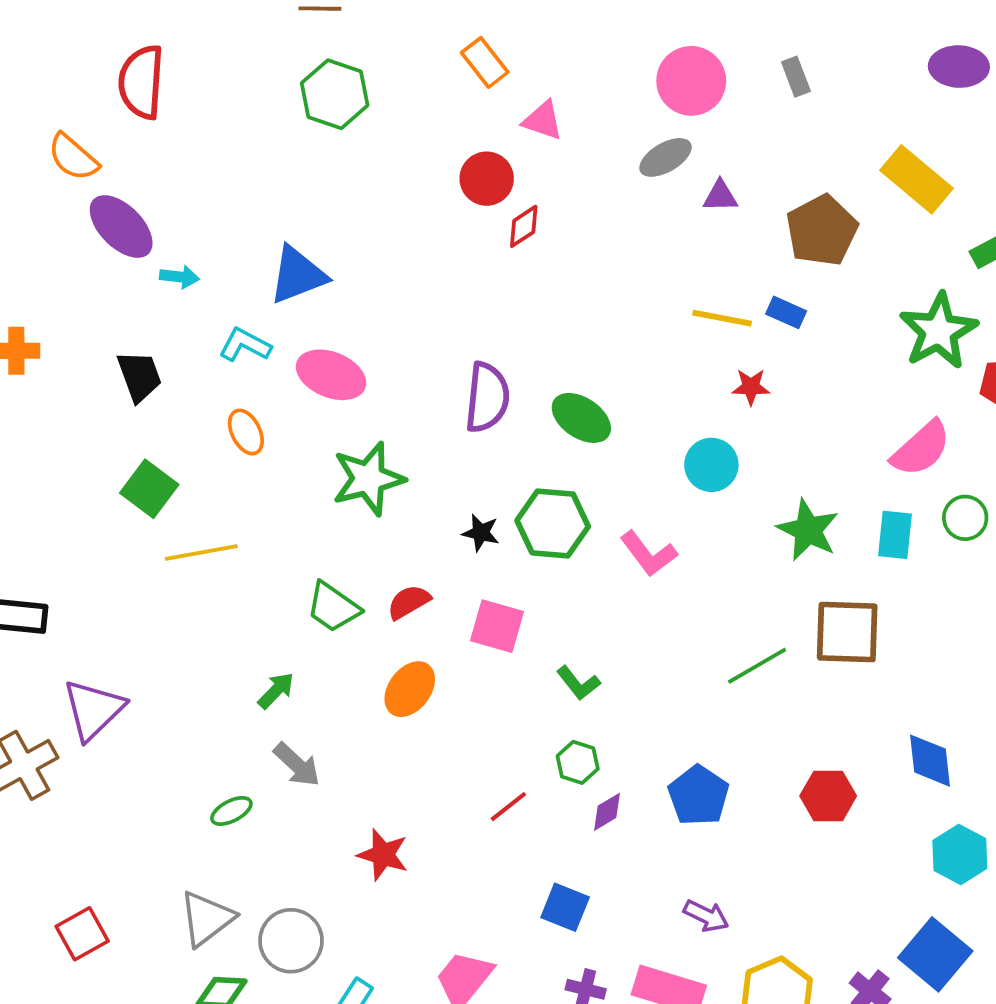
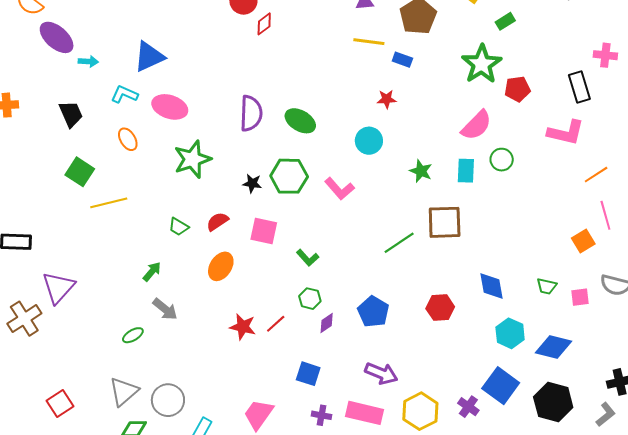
yellow line: (722, 318) -> (369, 42), moved
green star: (808, 530) -> (421, 171), size x0.7
green trapezoid: (333, 607) -> (179, 227), size x0.7
red star: (383, 855) -> (243, 327), moved
purple arrow: (706, 916) -> (381, 373), size x1.4

